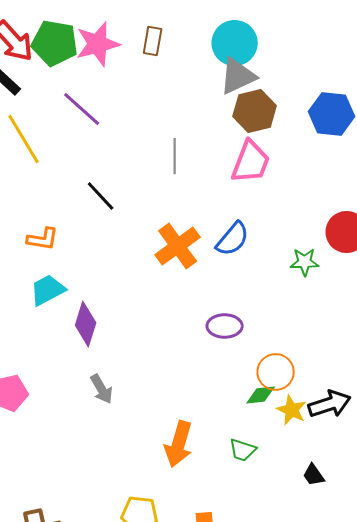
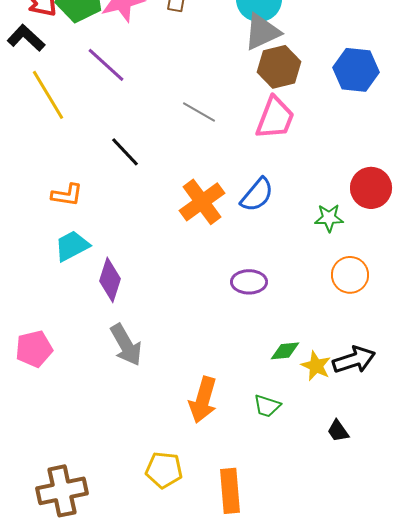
gray line: (175, 156) -> (199, 112), turned -60
orange circle: (276, 372) -> (350, 275), moved
gray arrow: (102, 389) -> (126, 345), size x1.4

